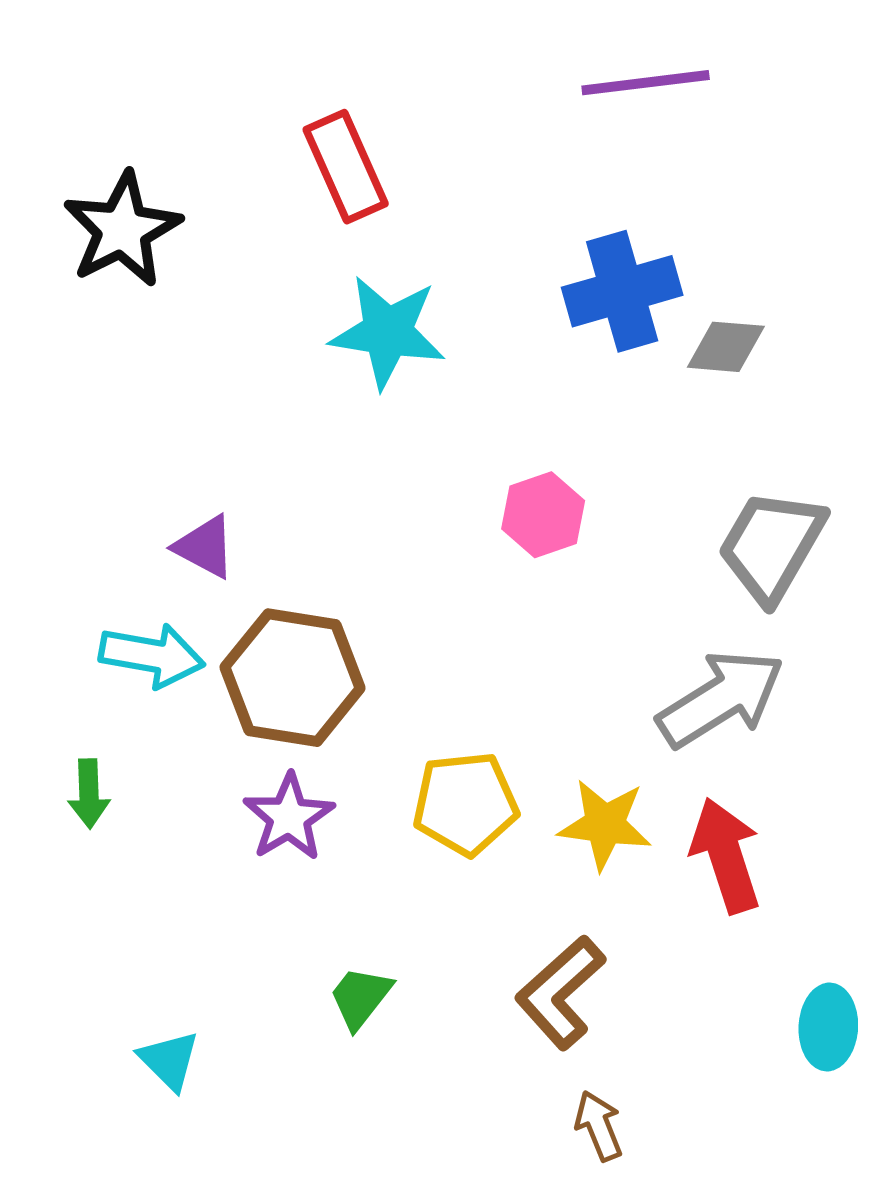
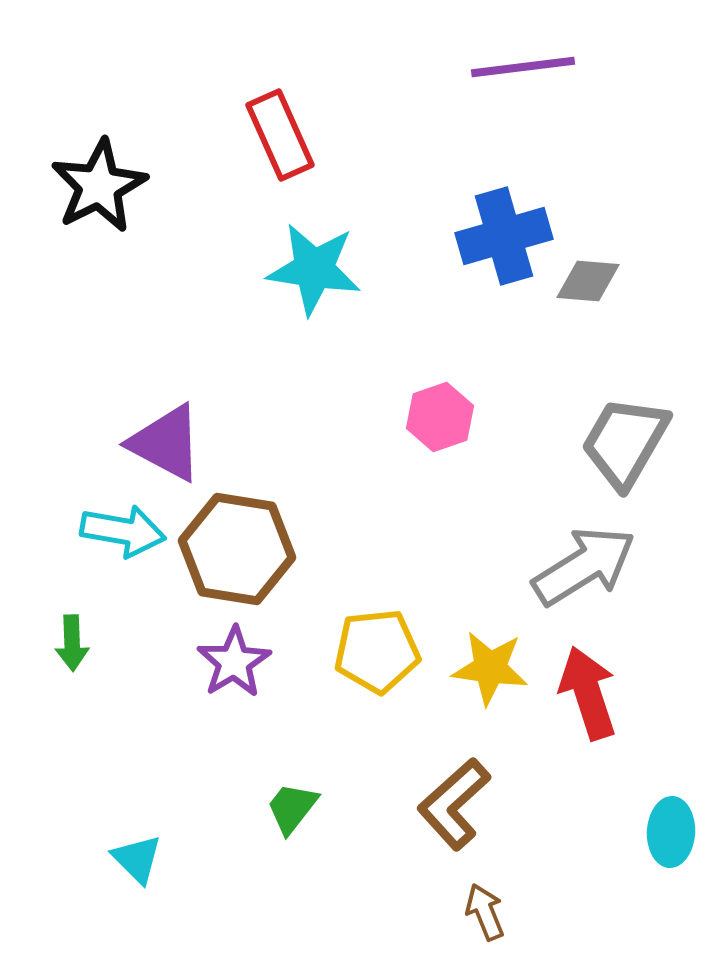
purple triangle: (205, 547) -> (166, 443), size x1.5

